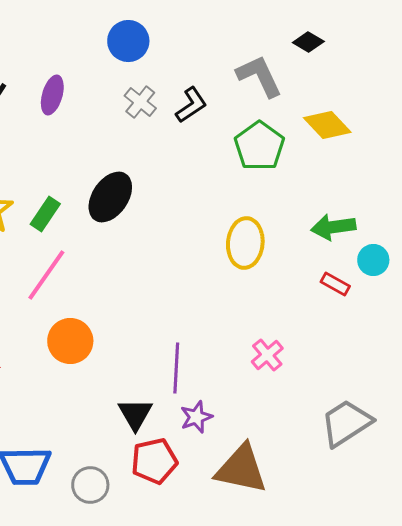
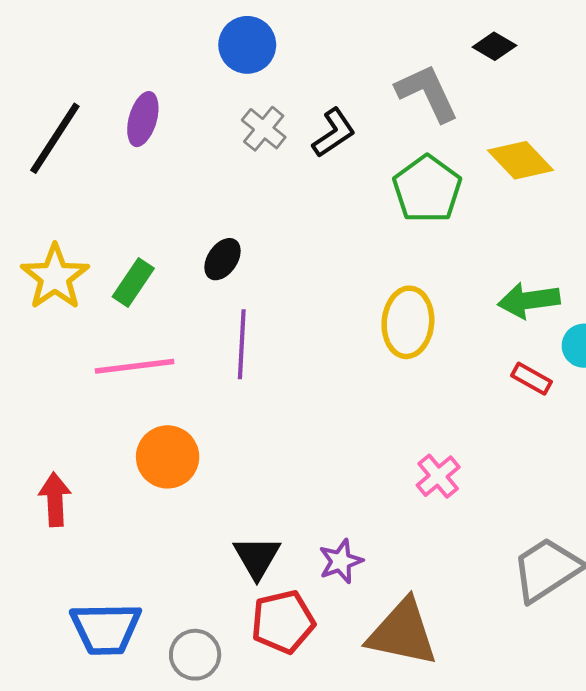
black ellipse: (110, 197) -> (223, 259), size x0.6
pink line: (46, 275) -> (135, 366), turned 48
purple line: (176, 368) -> (242, 344), moved

